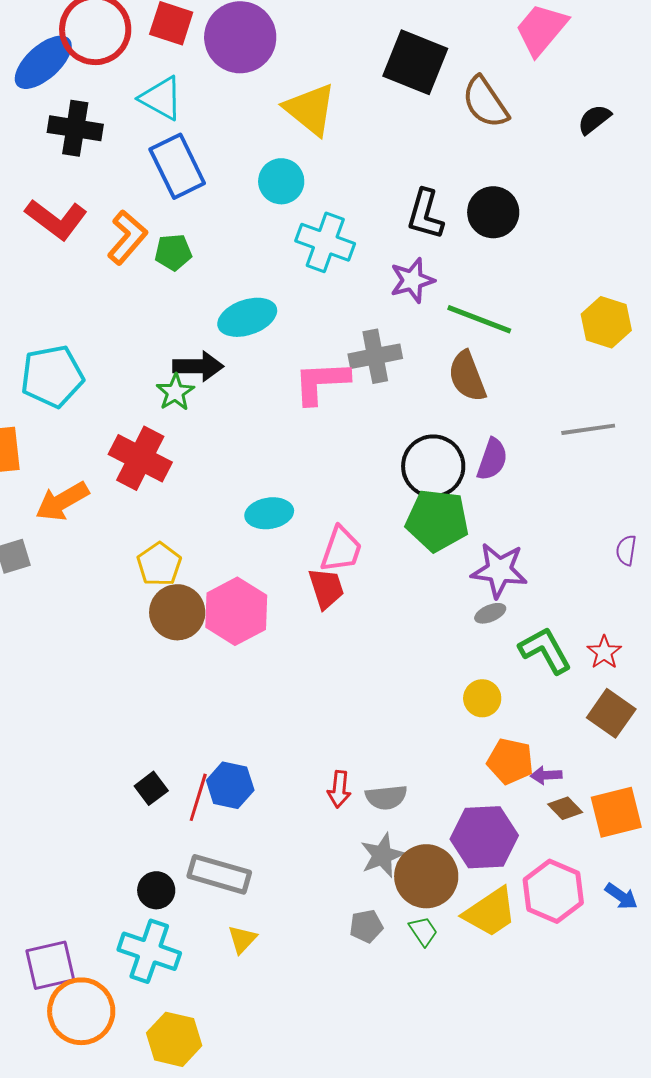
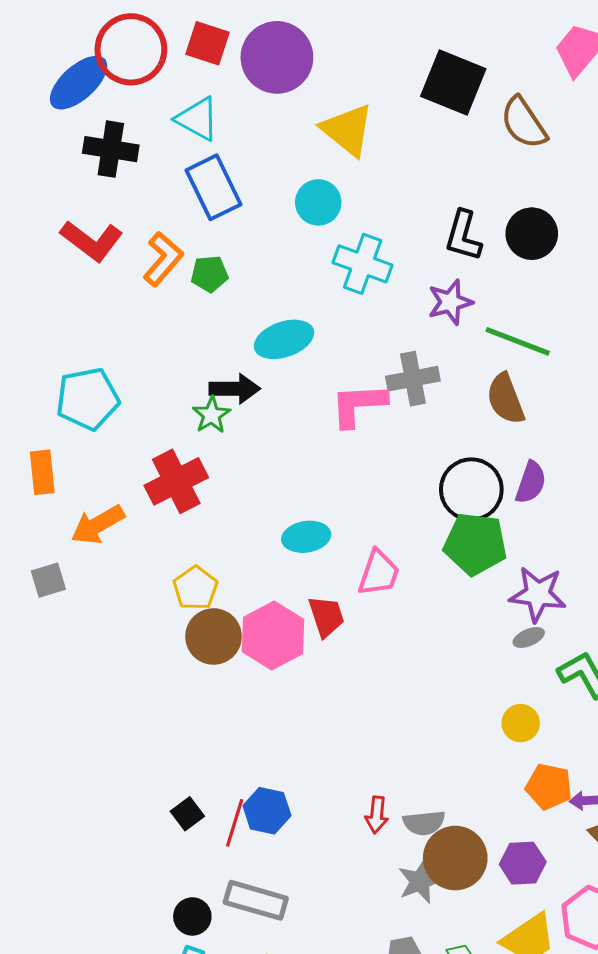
red cross: (140, 458) -> (176, 481), turned 36
red trapezoid: (326, 588) -> (326, 616), moved
purple hexagon: (484, 837) -> (523, 863), size x0.7
brown circle: (426, 876) -> (455, 858), moved

